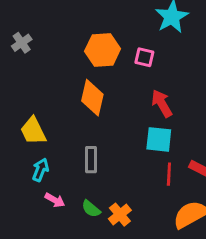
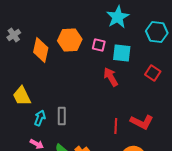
orange diamond: (92, 98) -> (41, 50), moved
cyan square: (159, 139) -> (122, 53), moved
cyan arrow: (40, 170) -> (40, 118), moved

